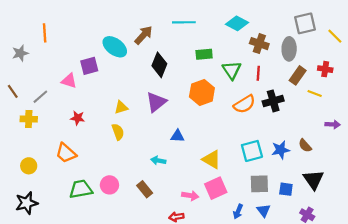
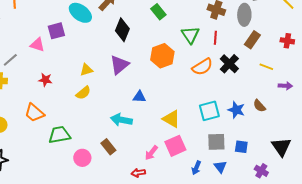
green rectangle: (204, 54) -> (158, 12), moved, turned 56
red cross: (325, 69) -> (287, 41), moved
yellow line: (315, 94) -> (266, 67), moved
black cross: (273, 101) -> (229, 64), turned -30
yellow semicircle: (118, 132) -> (83, 93), turned 70
blue star: (281, 150) -> (236, 110), turned 30
cyan arrow: (158, 160) -> (121, 120), size x1.5
black triangle: (314, 180) -> (281, 147), moved
pink circle: (109, 185) -> (82, 158), moved
green trapezoid: (81, 189) -> (59, 135), moved
pink arrow: (190, 196) -> (151, 153), turned 119

